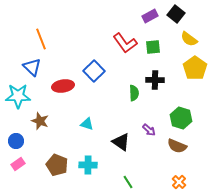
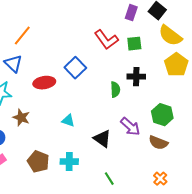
purple rectangle: (150, 16) -> (131, 13), turned -42
orange line: (41, 39) -> (22, 36), turned 60
yellow semicircle: (189, 39) -> (170, 36), size x1.4
purple arrow: (149, 130) -> (130, 127), size x1.5

